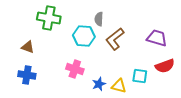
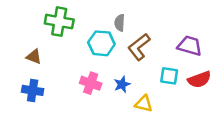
cyan square: (140, 76) -> (169, 76), moved
blue star: (99, 84) -> (122, 84), moved

